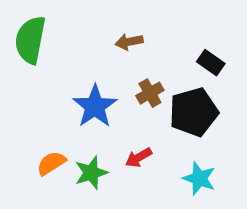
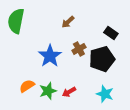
brown arrow: (129, 42) -> (68, 22), turned -32
red arrow: (139, 158) -> (69, 92), moved

